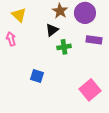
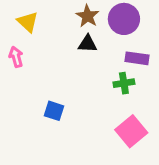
black triangle: (52, 30) -> (88, 44), moved, turned 40
green cross: (64, 47) -> (124, 83), moved

